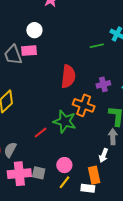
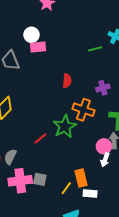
pink rectangle: (29, 51) -> (38, 47), moved
red semicircle: (68, 76) -> (67, 81), size x0.6
green star: (65, 121) -> (65, 127), turned 30
pink circle: (64, 165) -> (104, 146), moved
orange rectangle: (94, 175) -> (81, 178), moved

